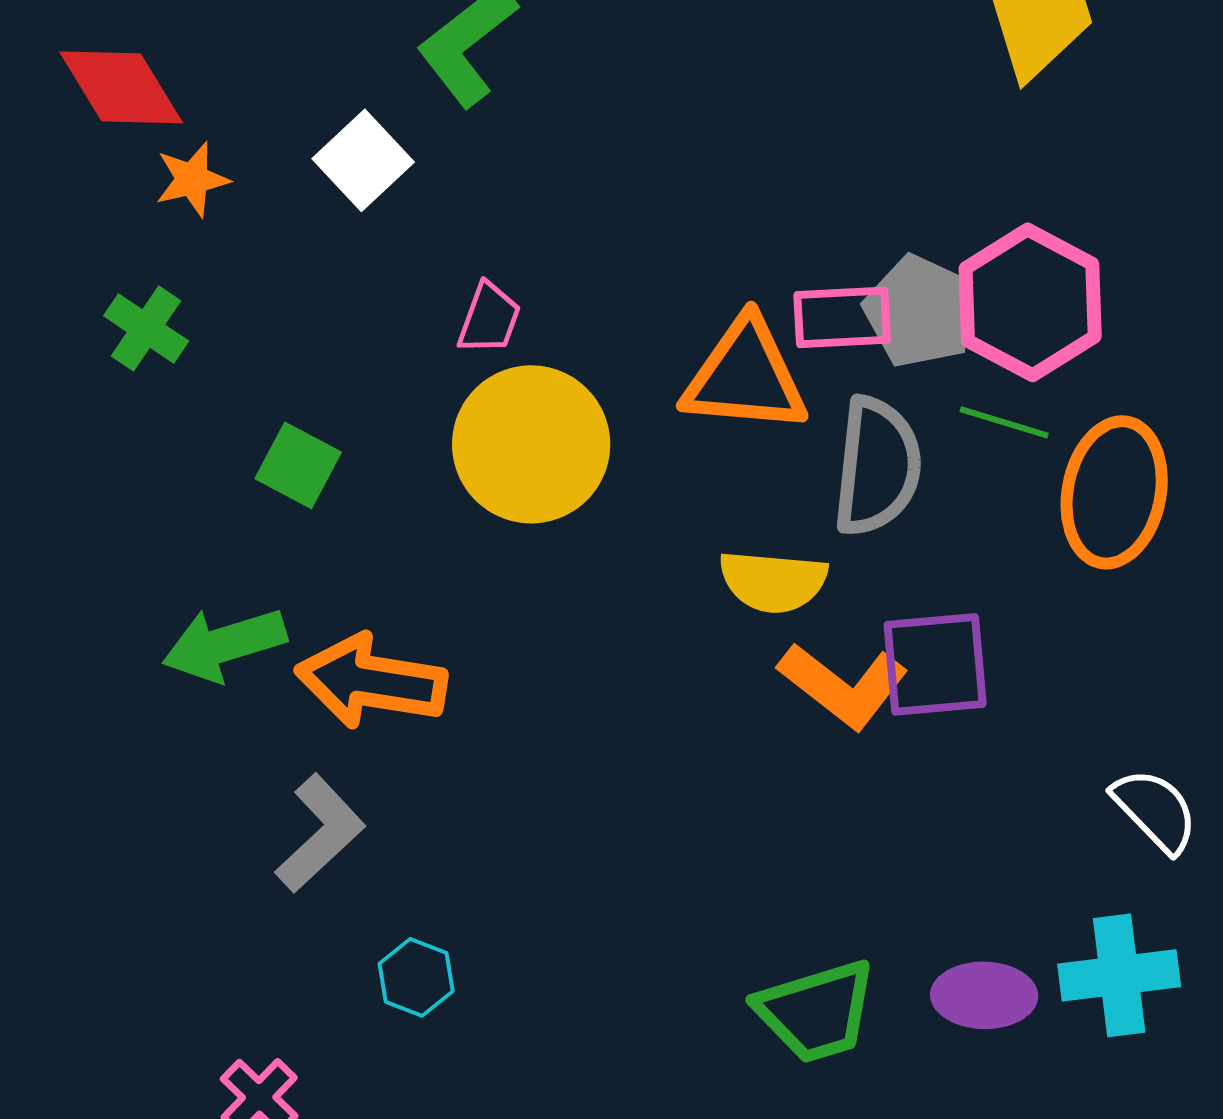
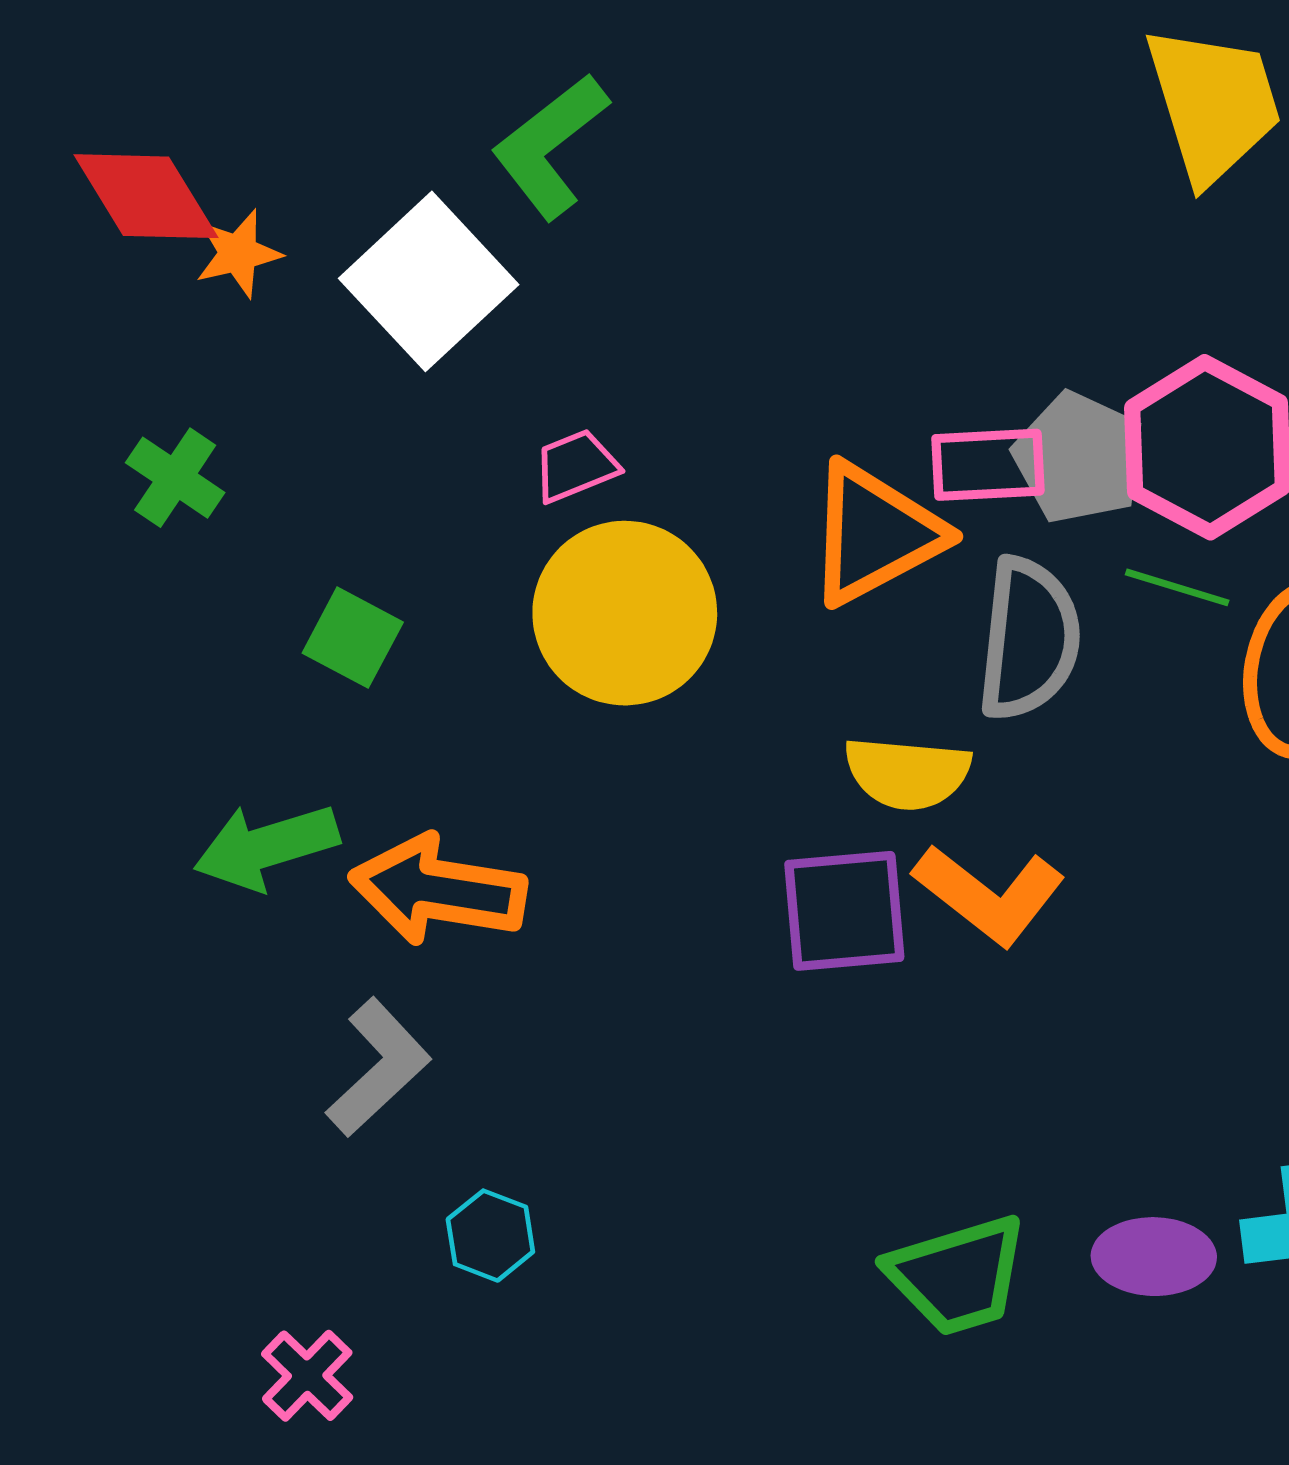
white square: (363, 160) -> (429, 281), size x1.5
orange star: (192, 179) -> (238, 253), moved
pink trapezoid: (489, 318) -> (576, 466), turned -132
orange triangle: (745, 376) -> (875, 534), turned -33
purple square: (935, 664) -> (844, 911), moved

